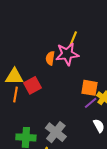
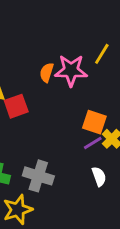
yellow line: (73, 39) -> (102, 54), moved
gray cross: (56, 132) -> (38, 176), turned -30

